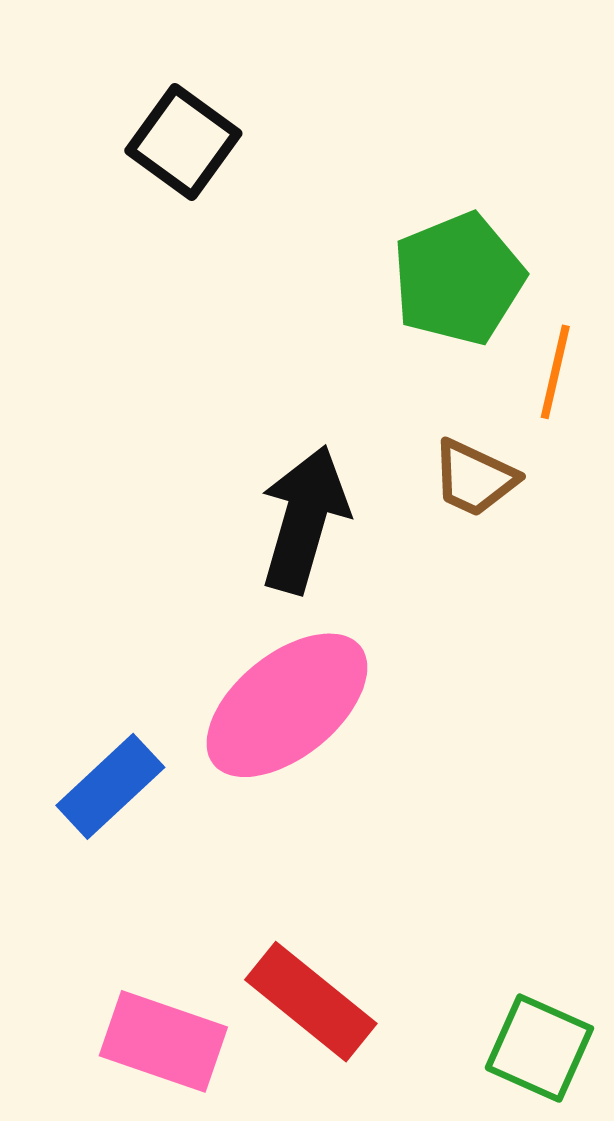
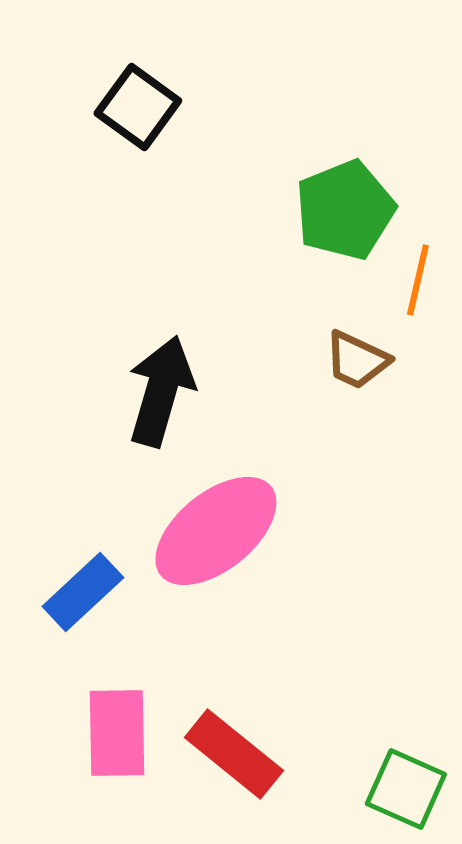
black arrow: (304, 519) -> (161, 391), moved
pink rectangle: (163, 1041) -> (117, 733), moved, turned 70

